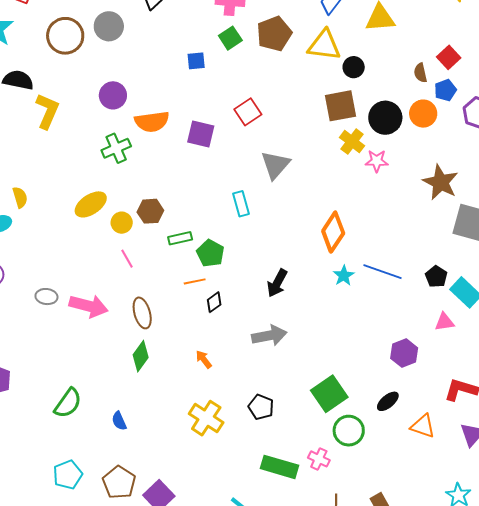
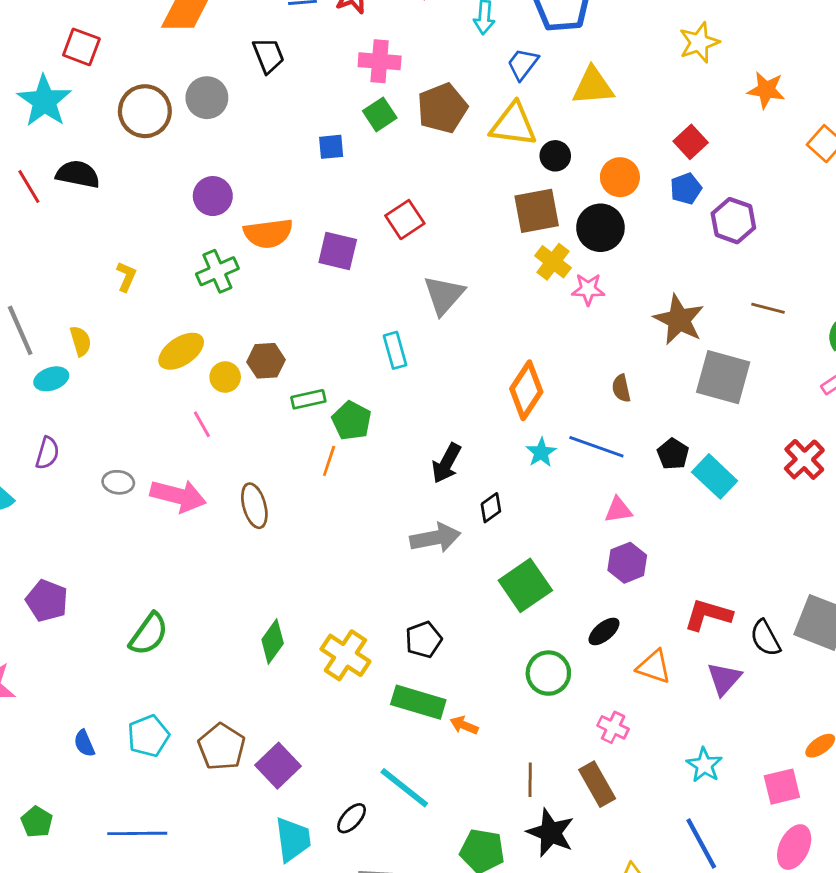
brown semicircle: (420, 73) -> (621, 388), moved
yellow L-shape: (47, 111) -> (126, 277), moved, size x0.6
orange circle: (423, 114) -> (620, 177), moved
pink line: (127, 259) -> (202, 424), moved
orange line: (195, 281) -> (329, 461), turned -60
black diamond: (214, 302) -> (491, 508), moved
pink triangle: (445, 322) -> (618, 510), moved
green diamond: (141, 356) -> (273, 642), moved
orange arrow: (204, 359) -> (464, 725), moved, turned -30
green square: (329, 394) -> (525, 585), moved
black pentagon: (261, 407) -> (424, 640), turned 30
blue semicircle: (119, 421) -> (84, 743), moved
pink cross: (319, 459) -> (613, 727), moved
green rectangle: (279, 467) -> (418, 702), moved

